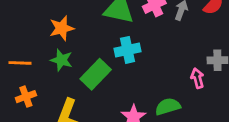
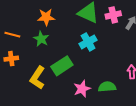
cyan cross: (128, 50) -> (88, 42), turned -30
green rectangle: (96, 74) -> (62, 66), moved

